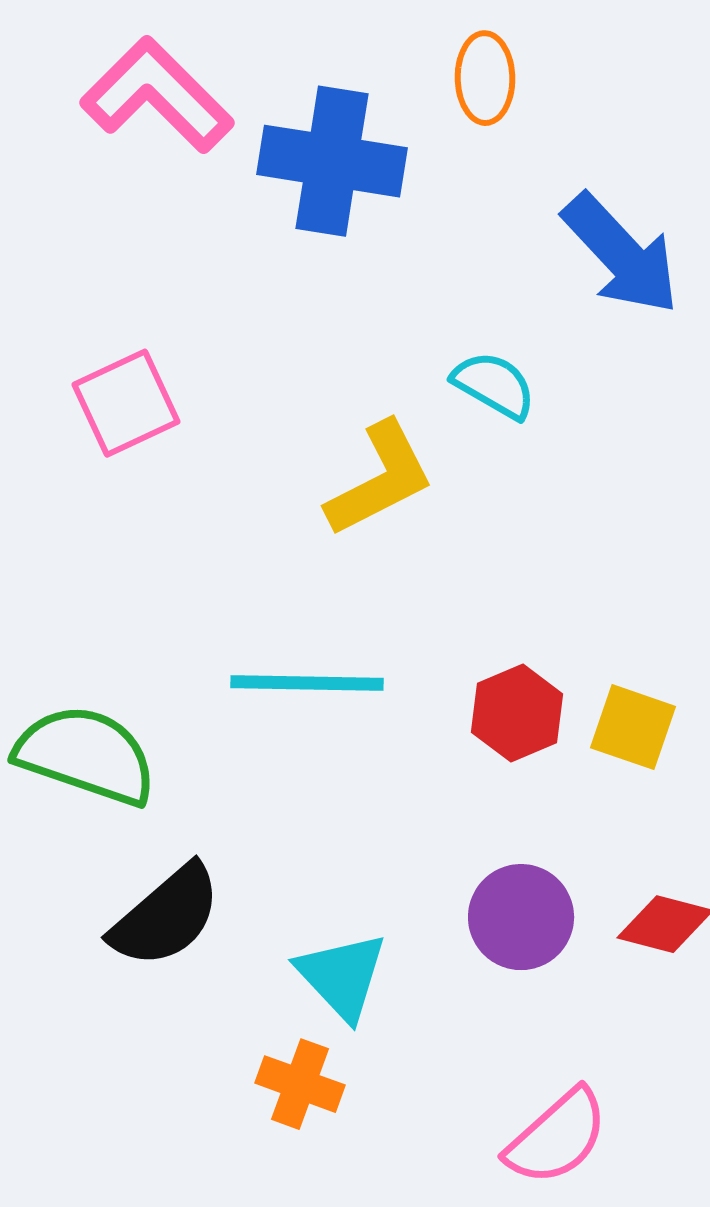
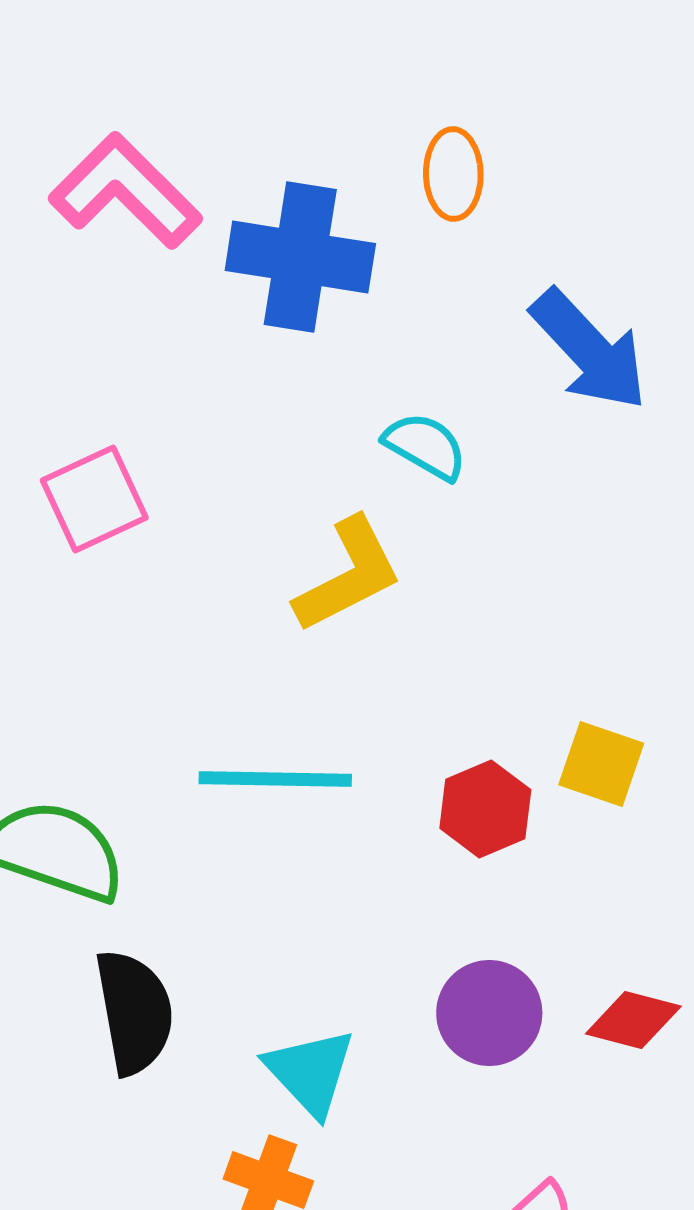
cyan semicircle: (494, 385) -> (425, 446), moved
yellow square: (633, 727) -> (601, 764), moved
black semicircle: (166, 916) -> (134, 1012), turned -59

